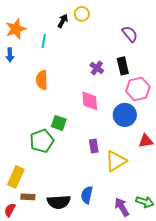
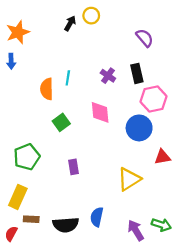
cyan line: (44, 41) -> (68, 78), moved
green square: (59, 123) -> (61, 122), moved, turned 35
green pentagon: (42, 141) -> (27, 157), moved
purple rectangle: (94, 146) -> (73, 167), moved

